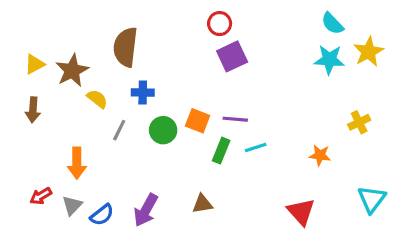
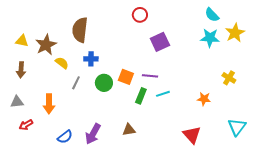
purple square: (232, 56) -> (160, 42), moved
yellow triangle: (35, 64) -> (22, 41), turned 40
yellow cross: (359, 122) -> (229, 78), turned -32
gray triangle: (72, 205) -> (17, 102), moved, turned 40

